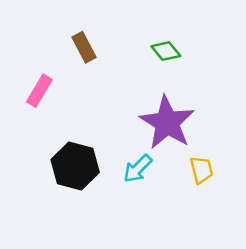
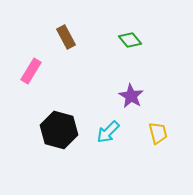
purple star: (167, 123) -> (131, 96), size x0.6

